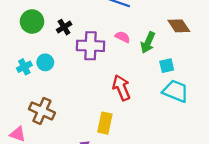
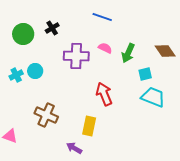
brown diamond: (179, 26) -> (165, 51), moved
black cross: (64, 27) -> (52, 28), moved
brown cross: (42, 111) -> (46, 115), moved

